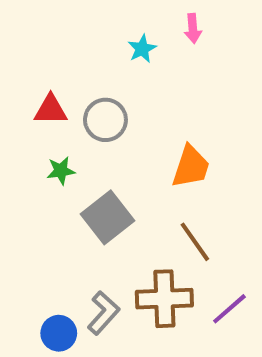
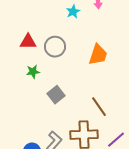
orange trapezoid: (191, 167) -> (98, 55), moved
gray square: (108, 217) -> (56, 95), size x0.7

